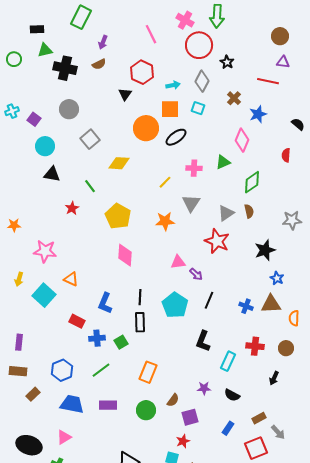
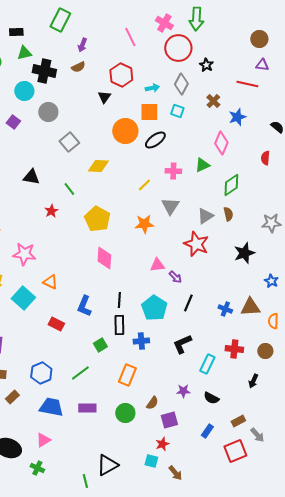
cyan circle: (45, 146) -> (24, 91), moved
blue star: (277, 278) -> (271, 281), moved
blue cross: (97, 338) -> (141, 341), moved
black L-shape: (203, 341) -> (182, 344), turned 45

